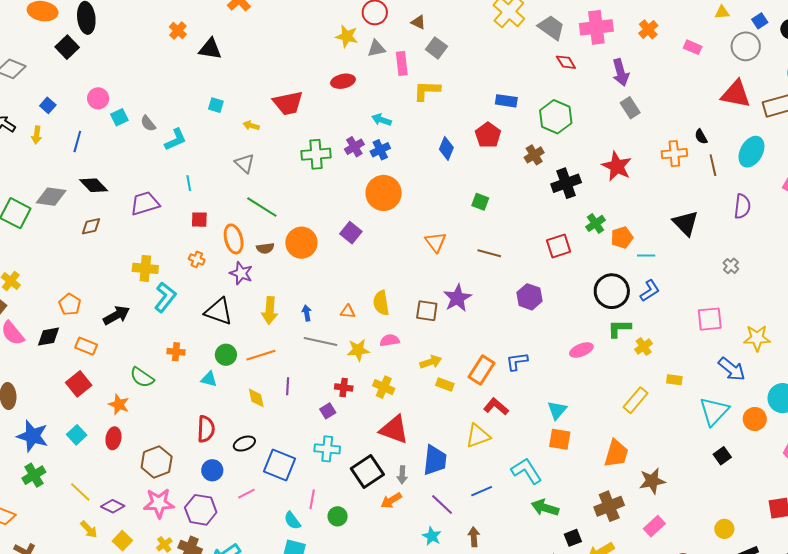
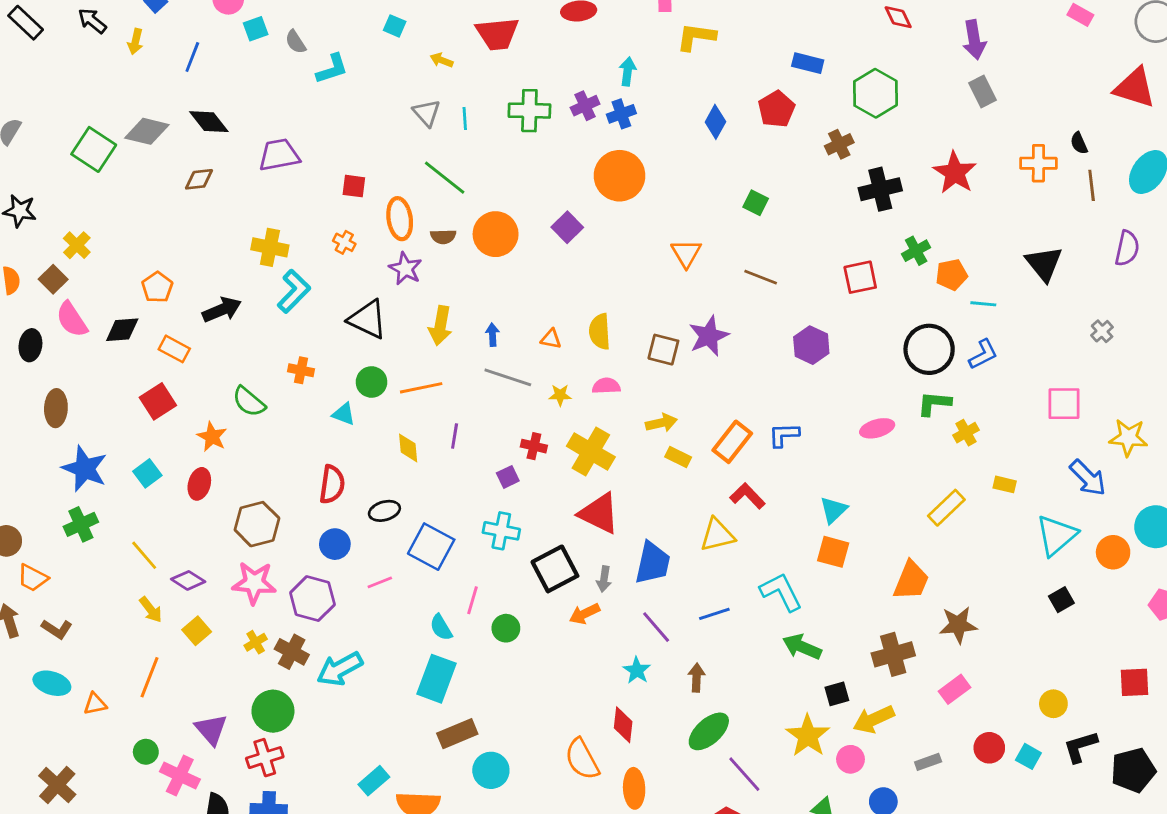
cyan arrow: (381, 120) -> (628, 72), turned 72
cyan line: (189, 183) -> (465, 118), moved
yellow star: (358, 350) -> (560, 395), size x0.7
yellow cross: (384, 387) -> (591, 452), size x1.5

